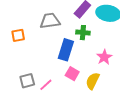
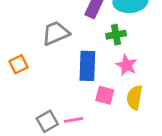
green cross: (83, 33) -> (116, 35), moved
pink star: (104, 57) -> (127, 65), moved
pink line: (46, 85) -> (74, 120), turned 48

